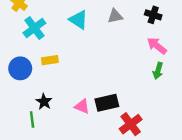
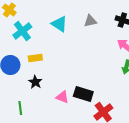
black star: (44, 102) -> (35, 82), moved
black rectangle: (107, 103) -> (83, 94), turned 30

